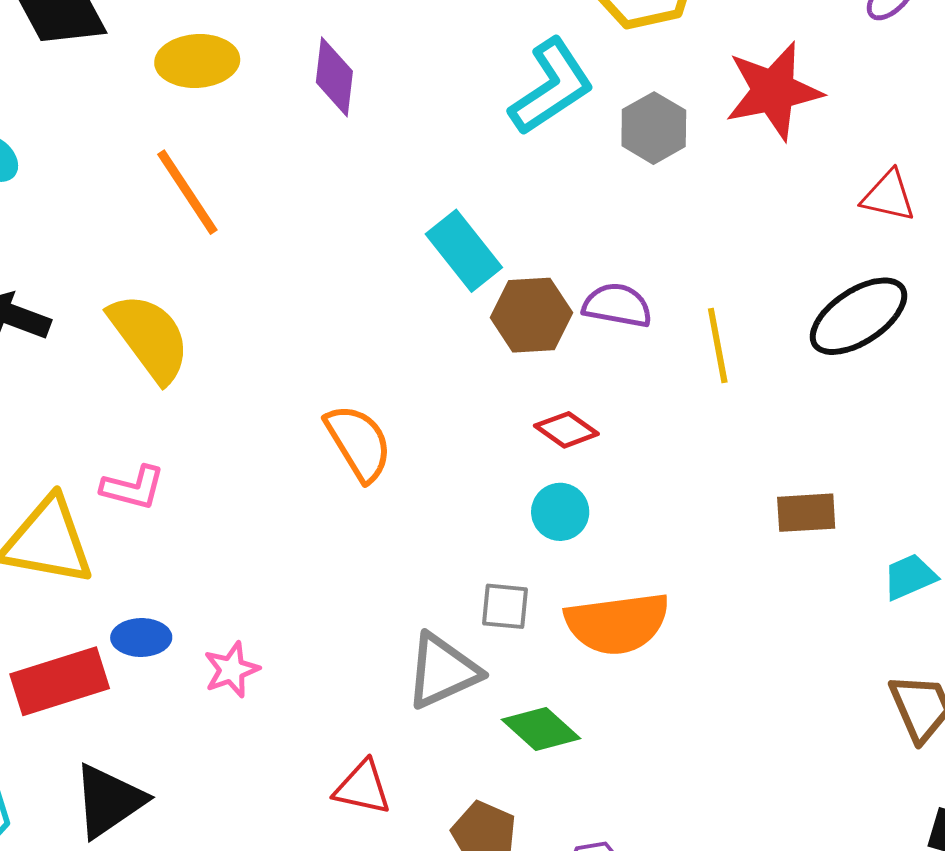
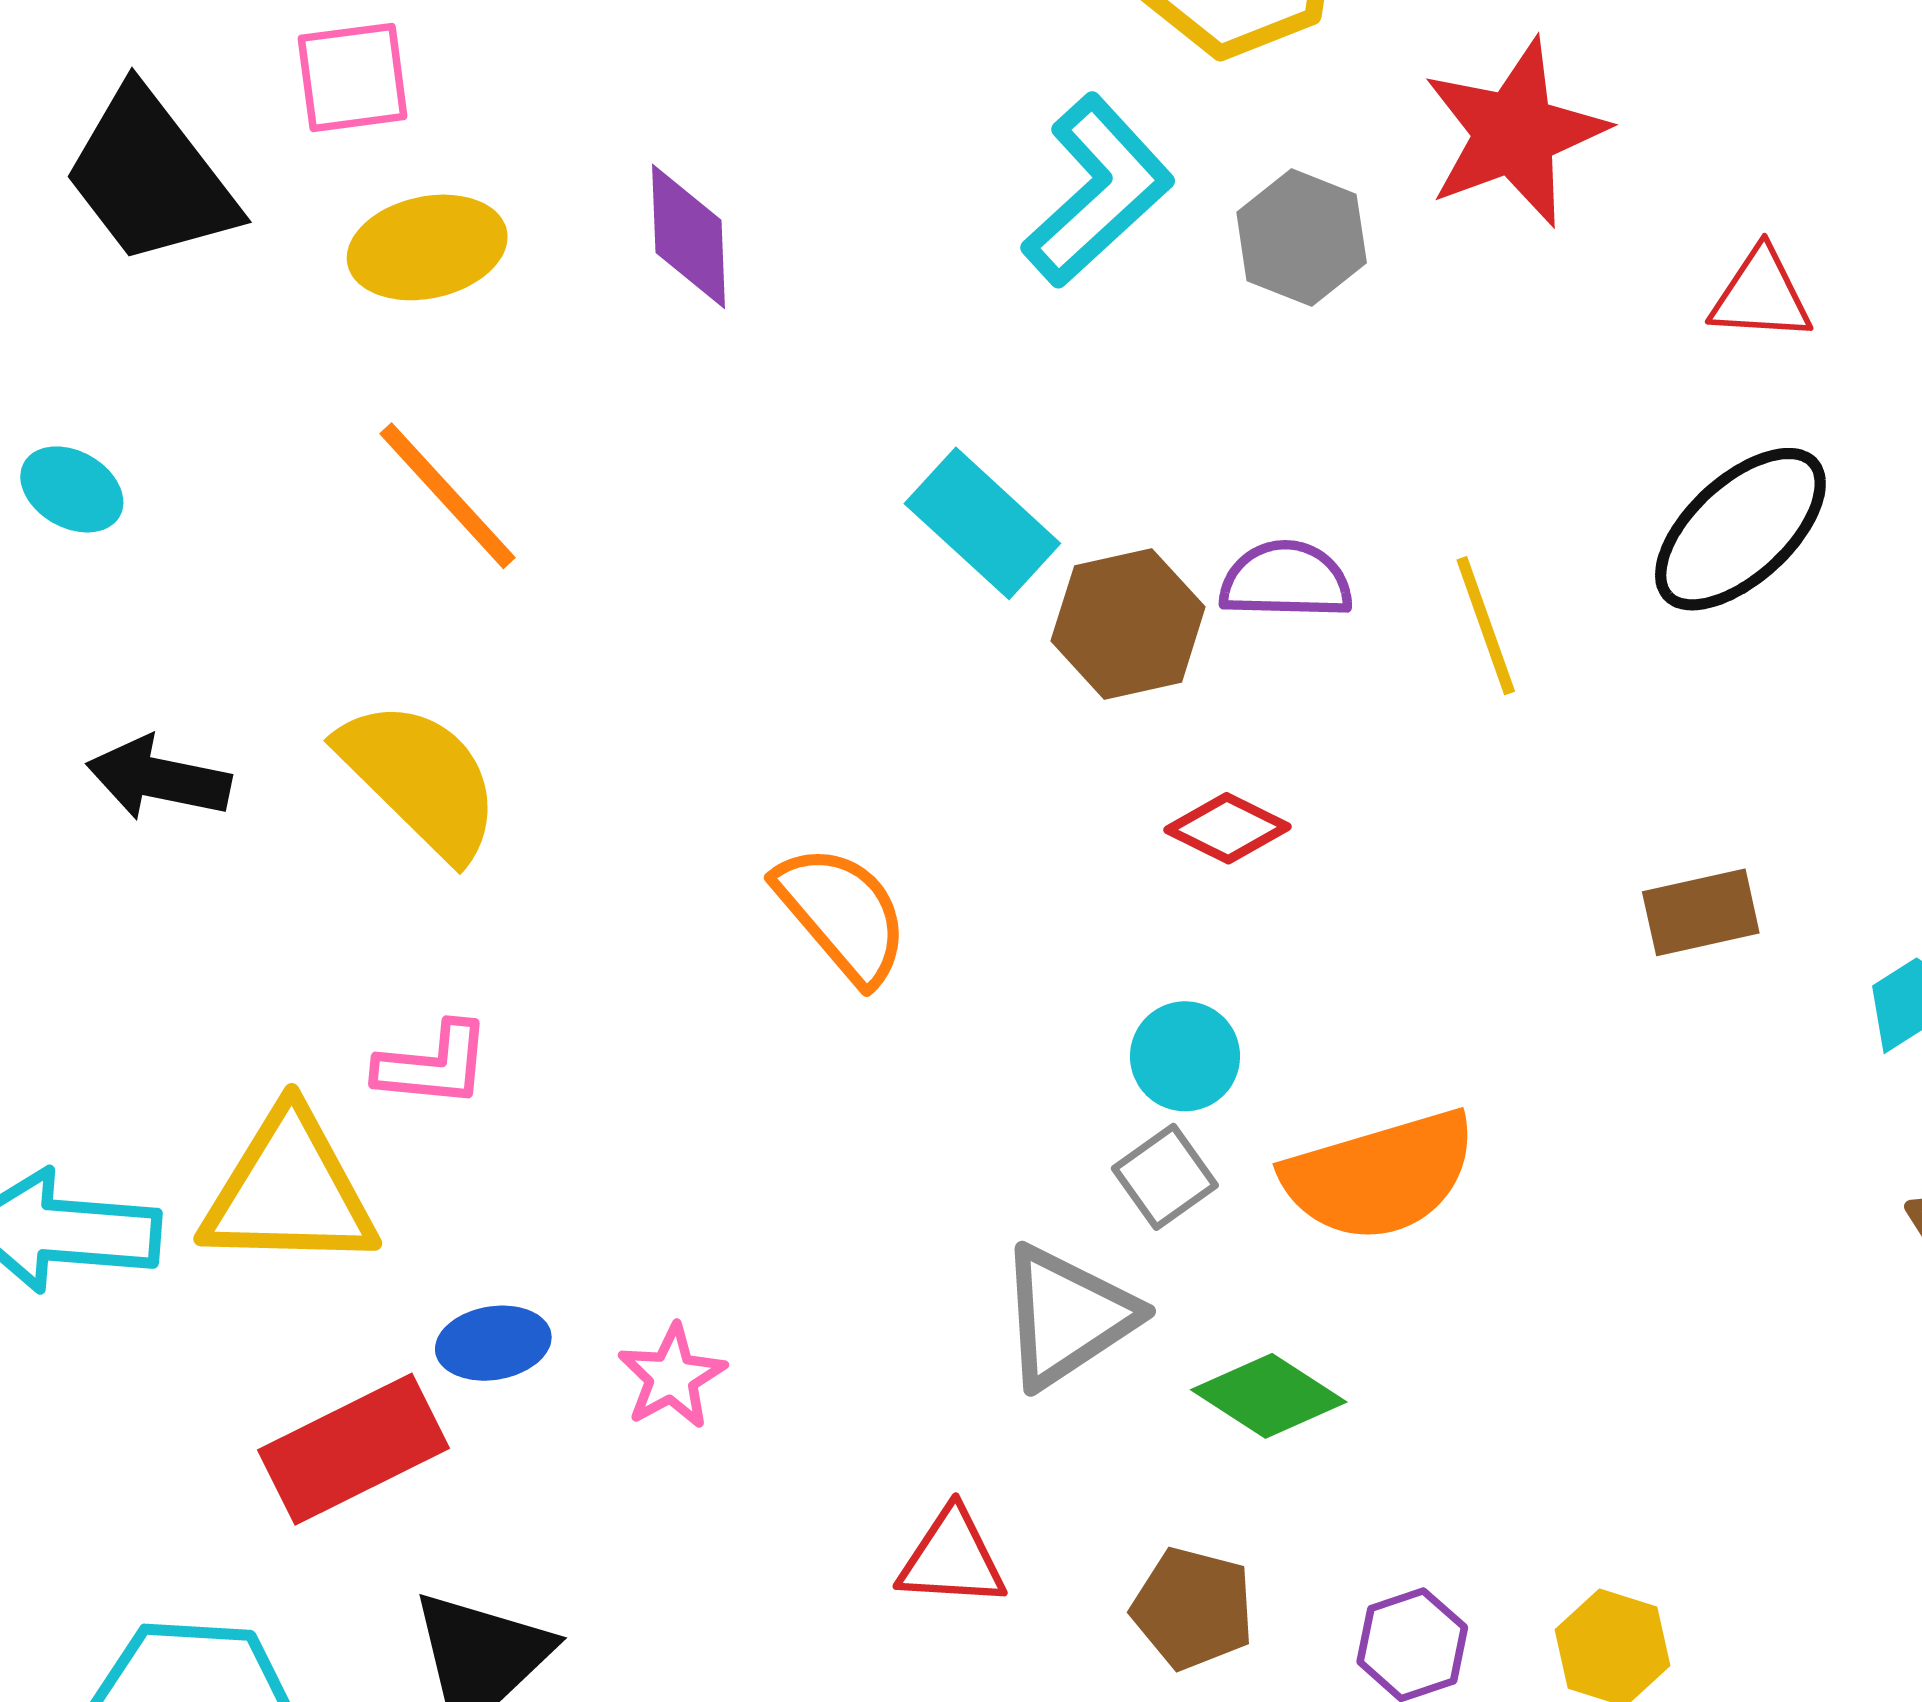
cyan circle: (560, 512) -> (1185, 1056), moved
gray square: (505, 606) -> (1165, 1177), turned -32

